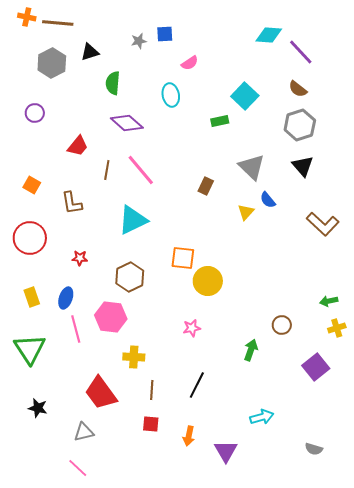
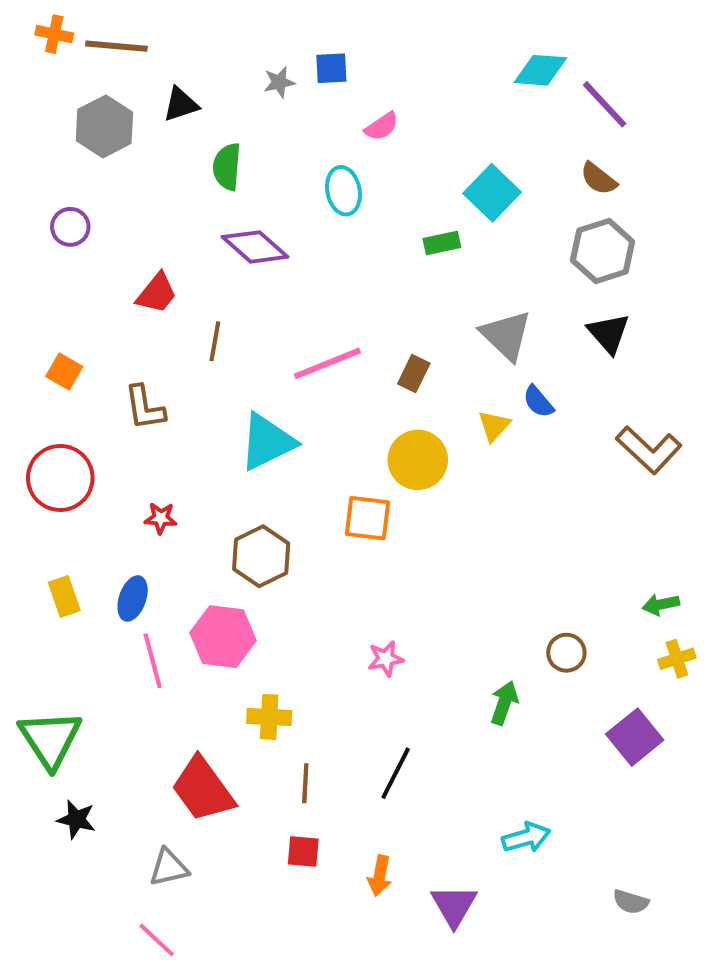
pink line: (141, 170) -> (327, 363), moved, turned -72
yellow circle: (208, 281) -> (418, 460), moved
green triangle: (30, 349) -> (50, 739), moved

